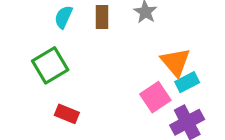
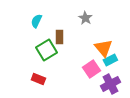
brown rectangle: (102, 17) -> (59, 37), moved
green square: (50, 65) -> (46, 50), moved

